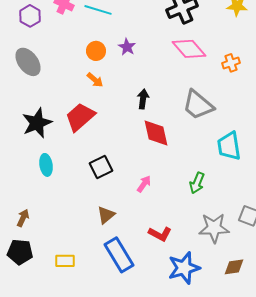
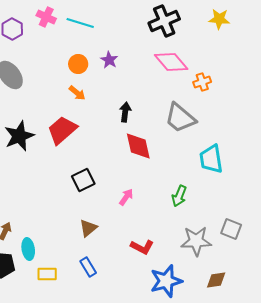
orange cross: (231, 63) -> (202, 82), moved
cyan ellipse: (46, 165) -> (28, 249), moved
blue rectangle: (119, 255) -> (88, 267), moved, size x0.6

